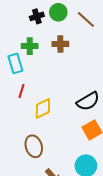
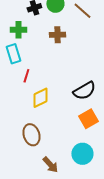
green cross: (30, 46) -> (18, 30), moved
red line: (21, 91) -> (26, 76), moved

